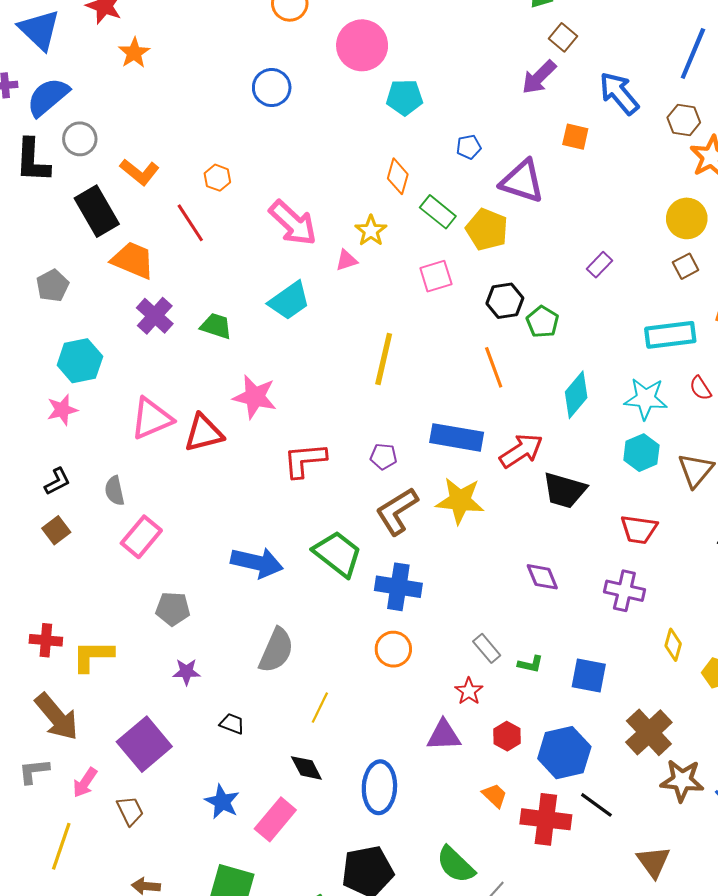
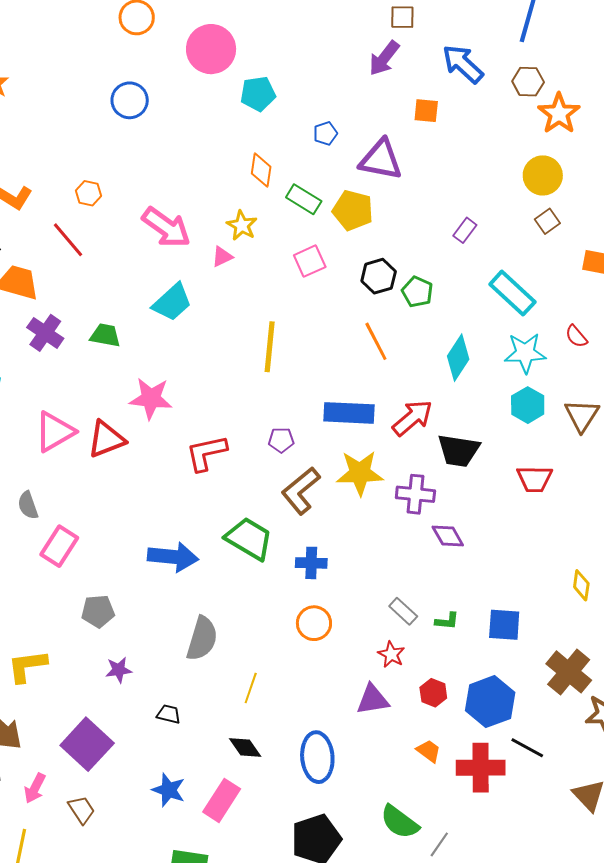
brown square: (563, 37) -> (402, 17), turned -32
cyan rectangle: (670, 335) -> (512, 293), moved, turned 57
blue cross: (398, 587) -> (311, 563), size x0.7
purple cross: (624, 591) -> (415, 494), moved

